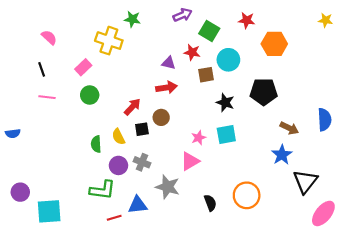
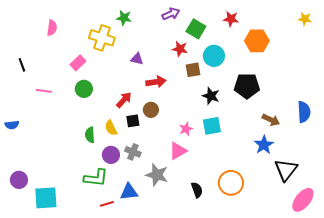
pink semicircle: (49, 37) -> (52, 28), moved, turned 56
purple triangle: (169, 63) -> (137, 59), moved
black line: (42, 69) -> (22, 65), moved

